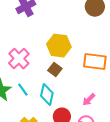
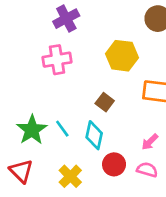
yellow hexagon: (59, 46) -> (122, 56), moved
pink cross: (19, 59) -> (57, 60), moved, turned 35

